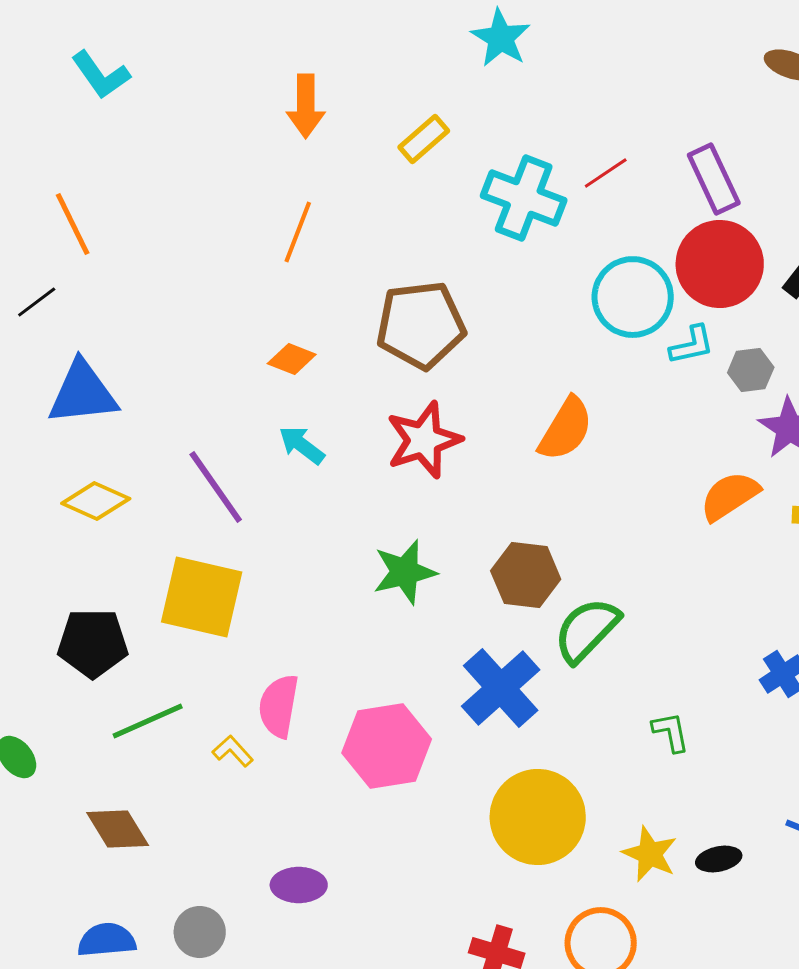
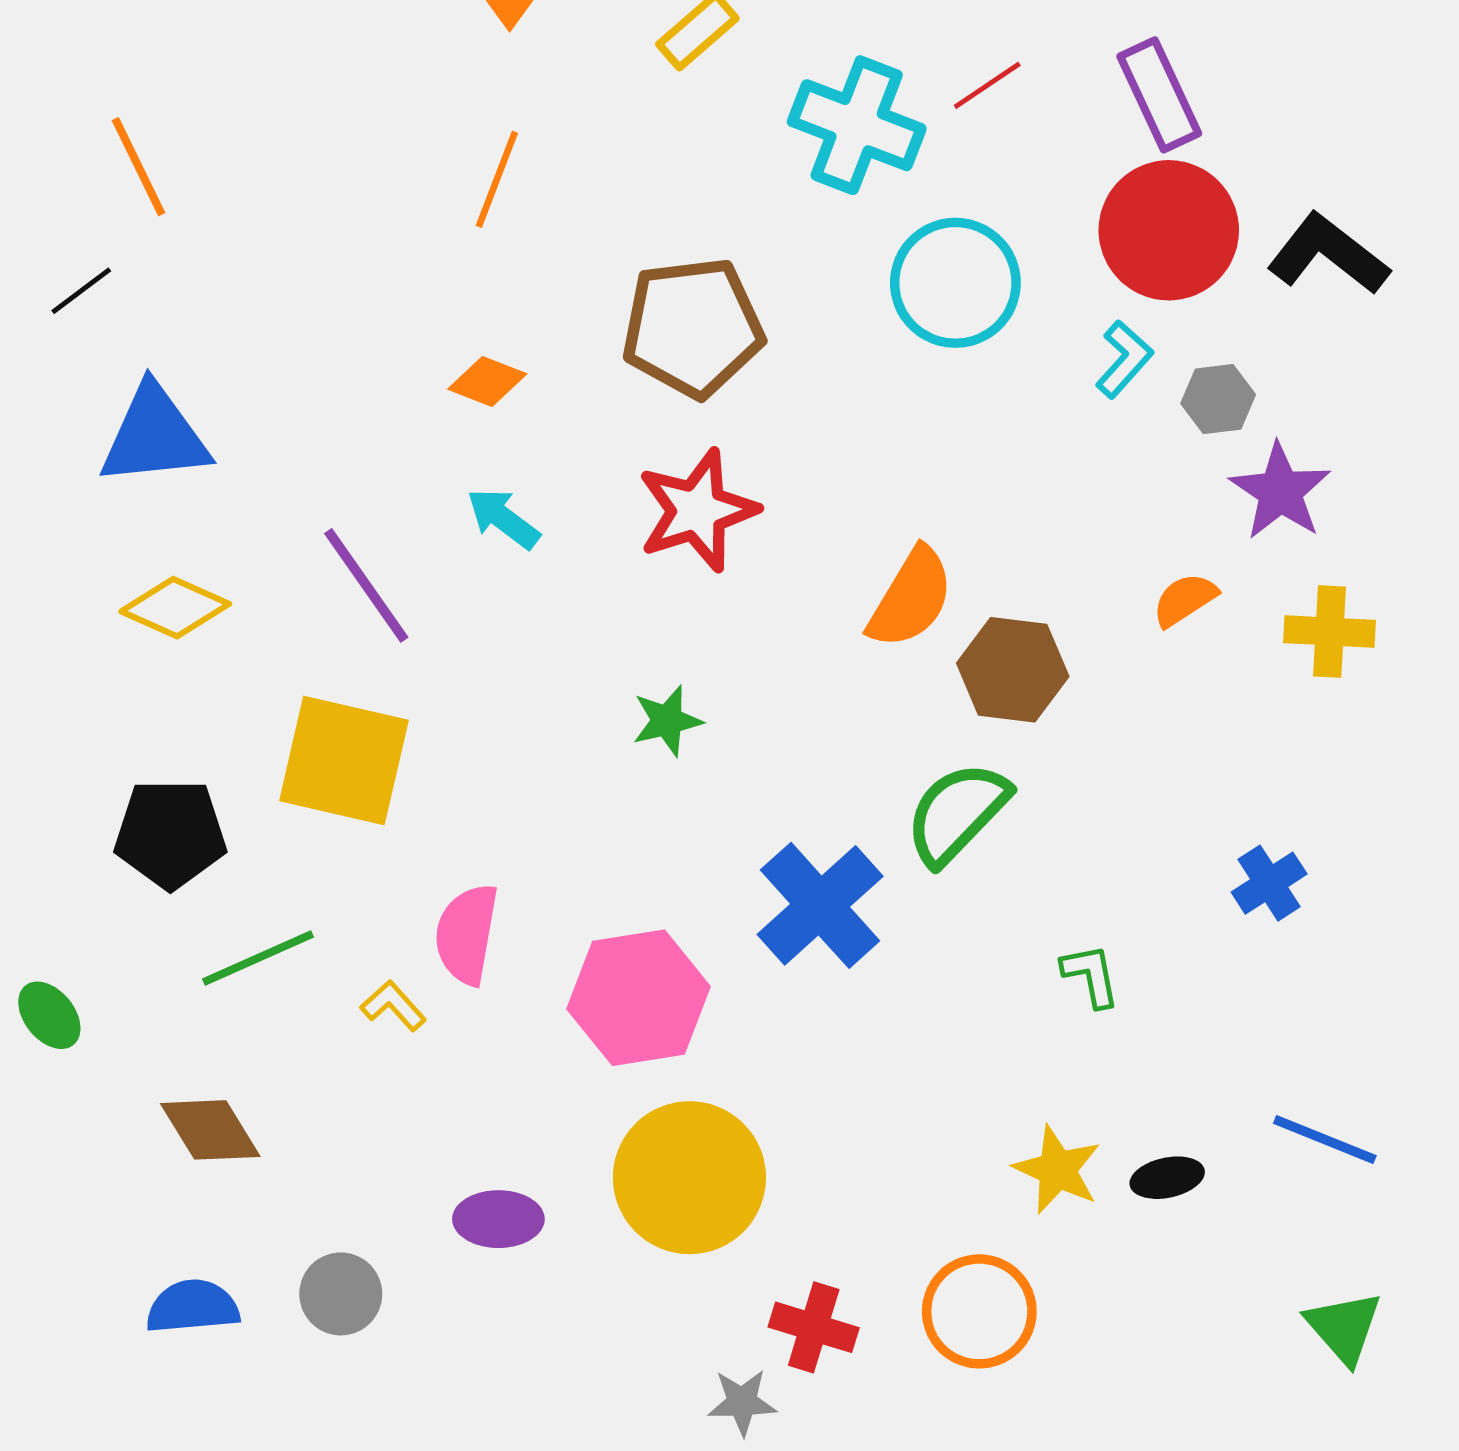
cyan circle: (633, 297) -> (955, 283), moved
cyan L-shape: (692, 345) -> (1124, 359), turned -36
orange semicircle: (566, 429) -> (911, 598), moved
orange semicircle: (730, 496) -> (1185, 600), size x0.7
green star: (405, 572) -> (667, 721), size x0.7
brown hexagon: (526, 575) -> (1013, 670), moved
yellow circle: (538, 817) -> (689, 1178), moved

